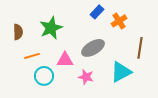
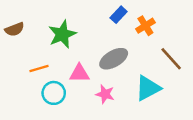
brown semicircle: (18, 32) -> (15, 29), moved, turned 70
brown line: (140, 48) -> (171, 59), turned -50

